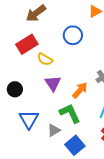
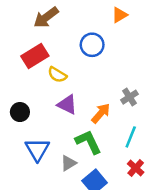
purple triangle: (53, 83) -> (67, 105), turned -30

